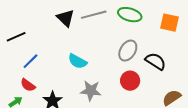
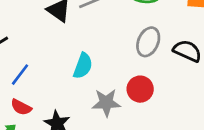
cyan semicircle: (78, 61) -> (83, 66), turned -90
red circle: (130, 81) -> (140, 89), moved

